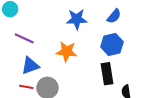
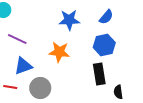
red line: (26, 87) -> (10, 87), moved

